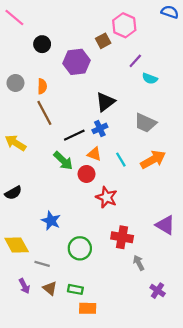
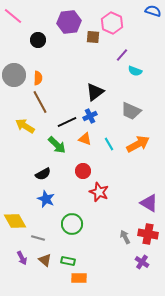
brown square: (103, 41) -> (93, 37), turned 32
purple hexagon: (77, 62) -> (69, 22), moved
gray circle: (15, 83) -> (14, 75), size x1.5
yellow arrow: (15, 143) -> (25, 126), moved
red circle: (87, 174) -> (83, 171), moved
black semicircle: (13, 193) -> (43, 174), moved
red star: (106, 197) -> (99, 192), moved
red cross: (122, 237) -> (148, 234), moved

